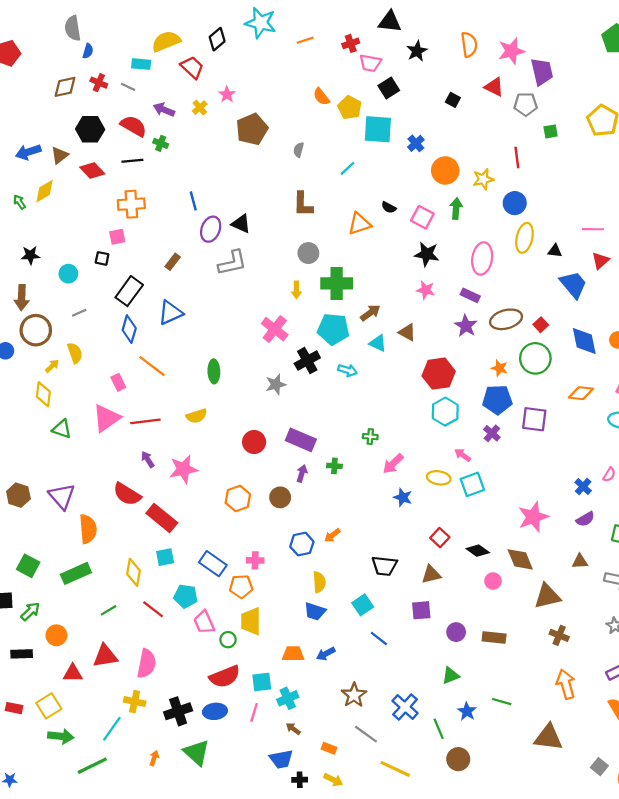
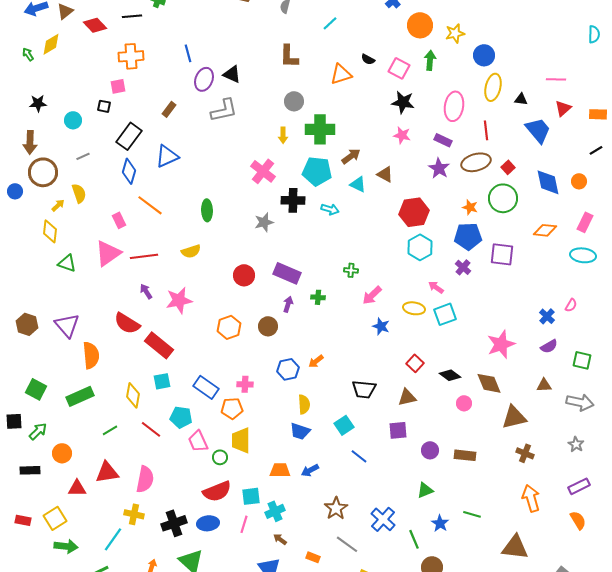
red line: (517, 157) -> (486, 130), moved
black cross: (307, 361) -> (293, 200), turned 30

